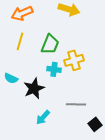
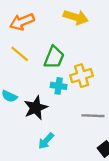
yellow line: (20, 41) -> (20, 54), turned -66
gray line: (76, 104) -> (93, 116), moved

